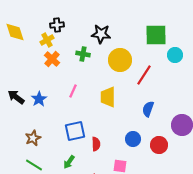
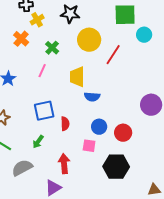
yellow cross: (47, 40) -> (37, 20), moved
green cross: (83, 54) -> (52, 48), moved, turned 32
blue semicircle: (148, 109) -> (92, 97), moved, turned -105
blue circle: (133, 139) -> (99, 127), moved
red circle: (159, 145) -> (123, 133), moved

